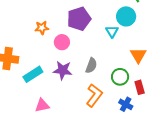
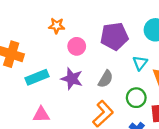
purple pentagon: (79, 19) -> (114, 36), moved
cyan triangle: (112, 31) -> (140, 63), moved

